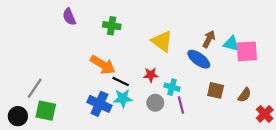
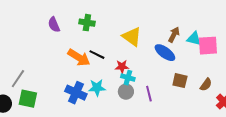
purple semicircle: (69, 17) -> (54, 25), moved
black line: (121, 82) -> (97, 55), moved
cyan cross: (172, 87) -> (128, 78), moved

